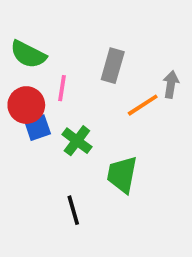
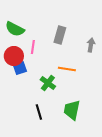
orange line: (143, 105) -> (67, 69), moved, turned 42
green cross: (77, 141) -> (48, 83), moved
green trapezoid: (122, 174) -> (72, 110), moved

